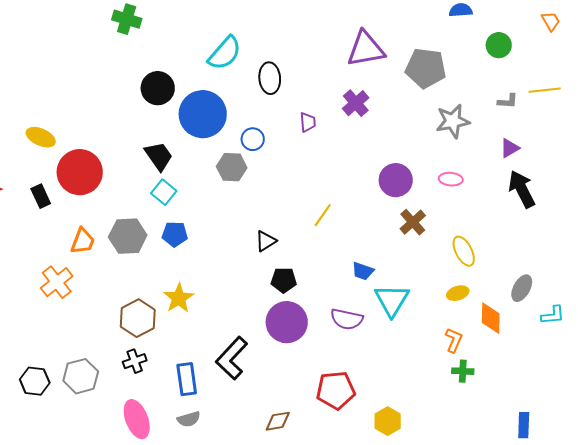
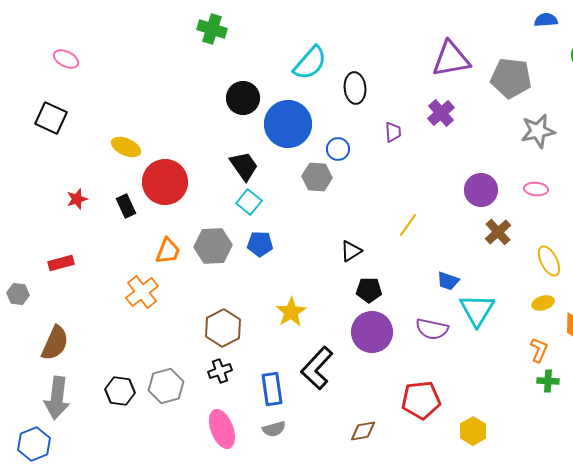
yellow star: (179, 298) -> (291, 312), moved

